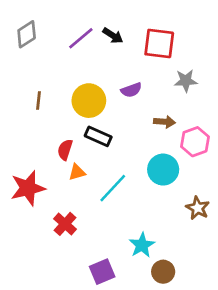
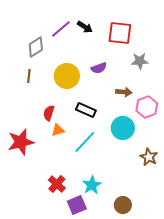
gray diamond: (27, 34) -> (36, 47), moved
black rectangle: (98, 136) -> (86, 110), moved
red cross: (65, 224) -> (57, 184), moved
cyan star: (142, 245) -> (92, 185), moved

